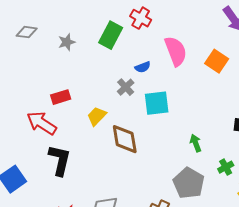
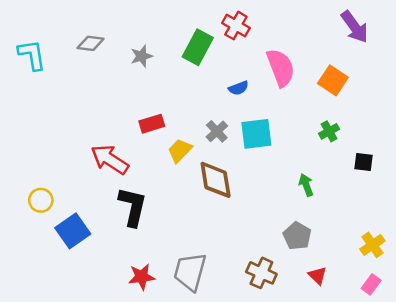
gray cross: (126, 87) -> (217, 131), moved
red rectangle: (61, 97) -> (152, 124), moved
green cross: (226, 167) -> (329, 131), moved
gray pentagon: (189, 183) -> (297, 236), size x0.7

